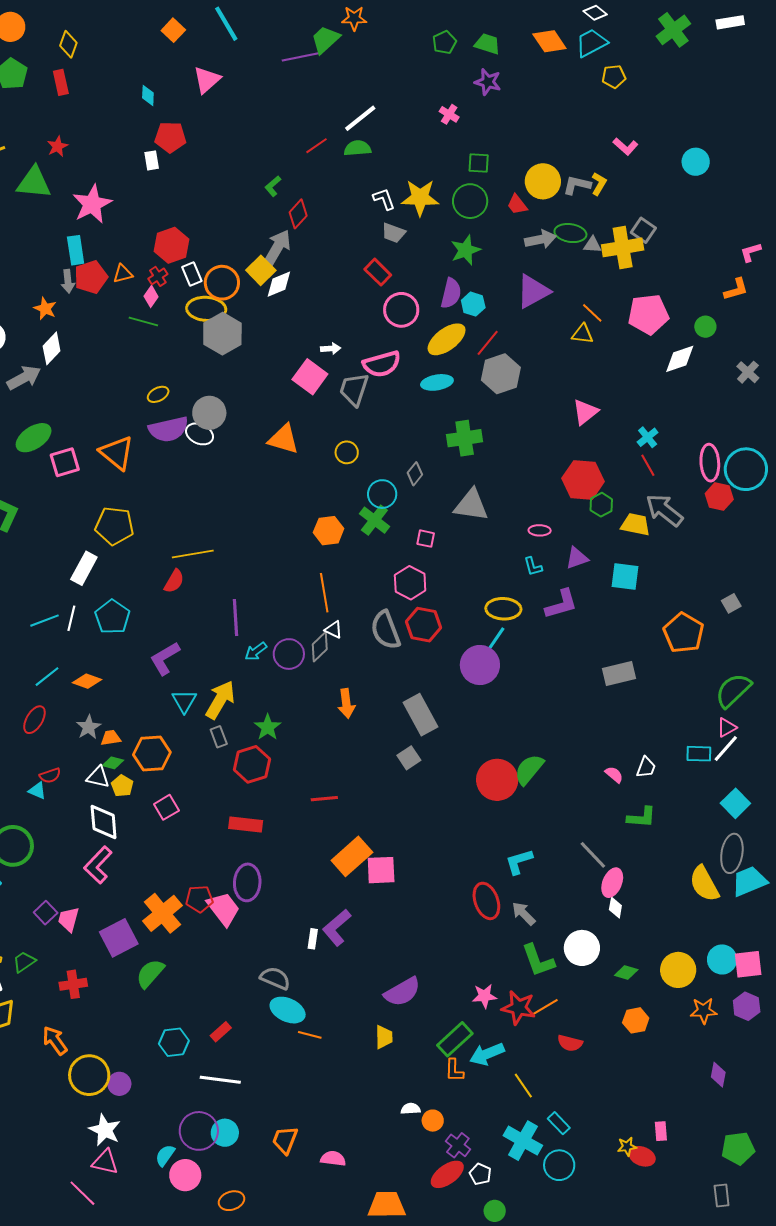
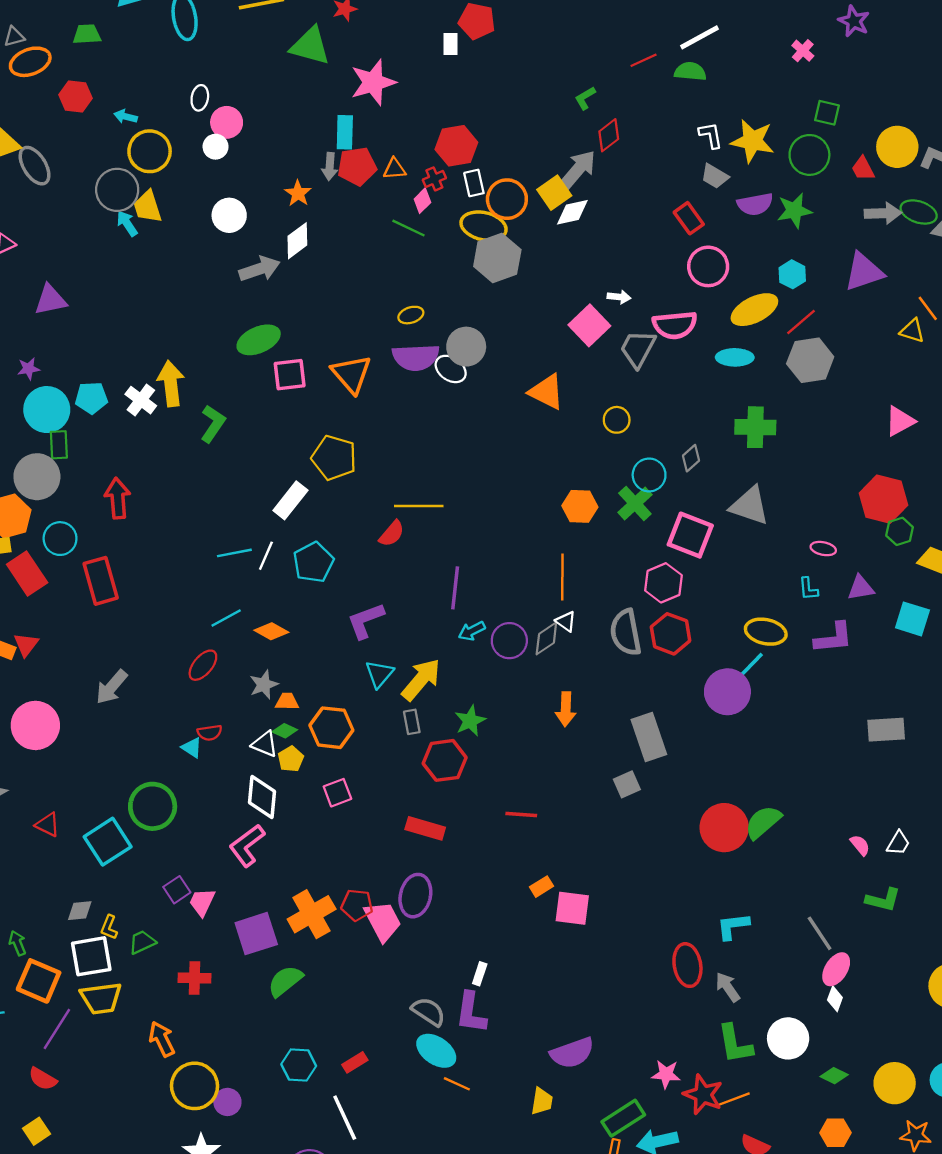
purple semicircle: (451, 293) -> (755, 204), moved, turned 56
pink square: (426, 539) -> (690, 535), size x2.0
orange rectangle: (352, 856) -> (541, 887), size x0.5
purple L-shape: (337, 928) -> (471, 1013), moved, turned -51
white line: (220, 1080) -> (345, 1118), turned 48

